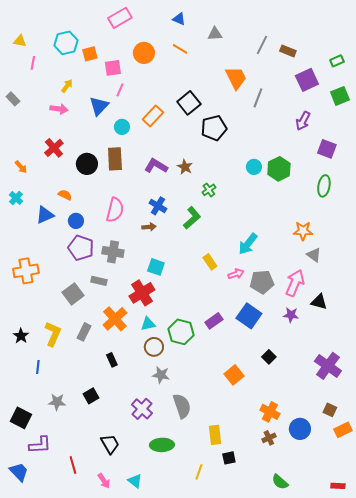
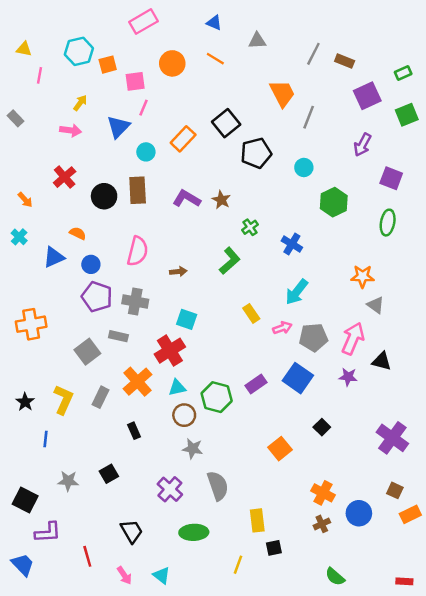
cyan circle: (254, 167) -> (304, 167), moved
blue cross: (158, 206) -> (292, 244), moved

